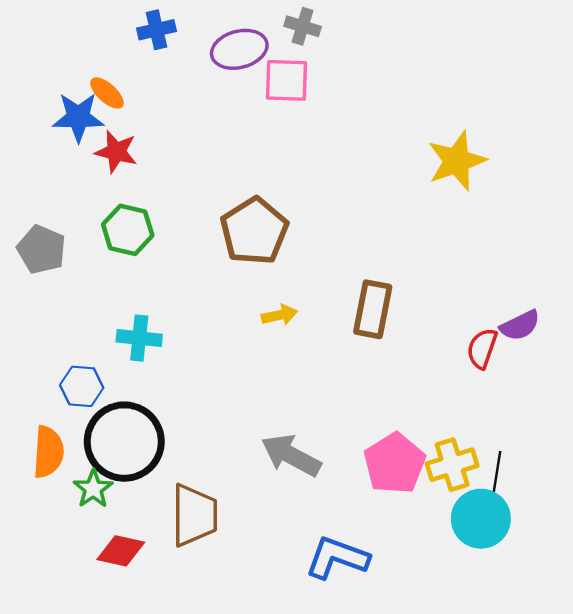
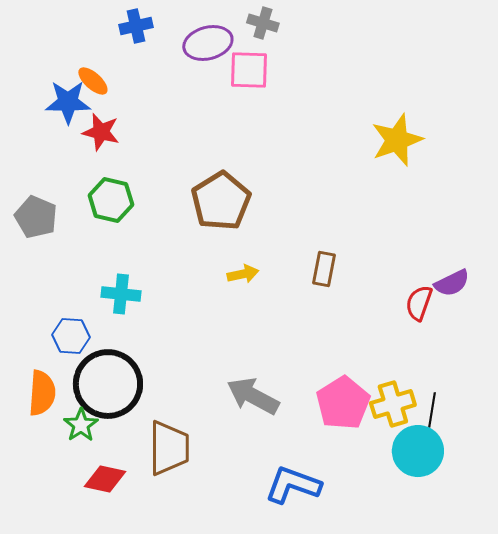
brown rectangle: (373, 309) -> (324, 269), size x0.7

